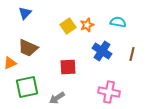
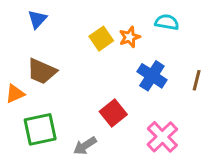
cyan semicircle: (118, 22) -> (167, 22), moved
red square: (68, 67) -> (113, 113), moved, turned -36
pink cross: (109, 92) -> (162, 137), turned 35

